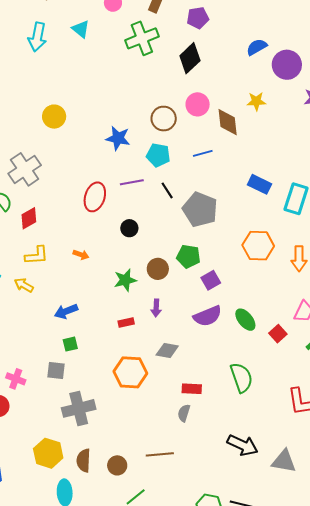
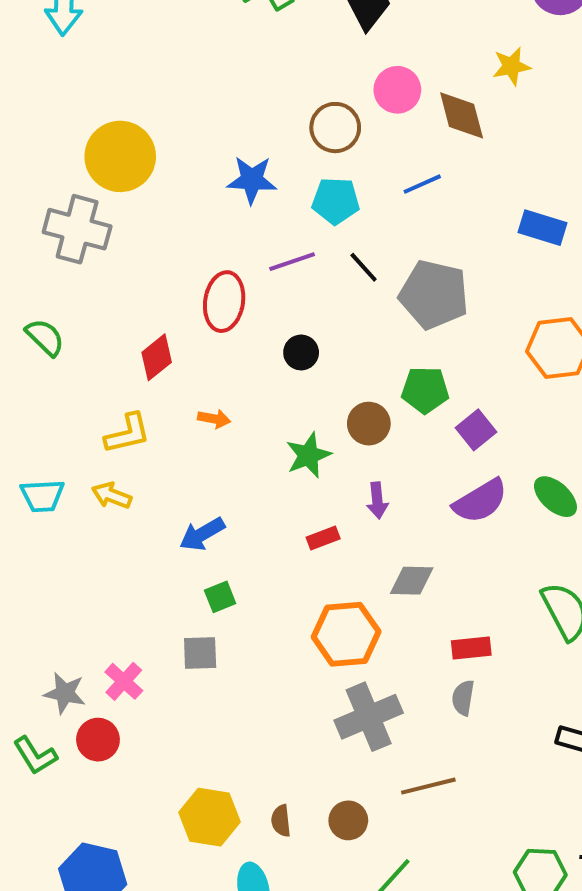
yellow circle: (54, 117) -> (120, 156), size x1.5
gray cross: (25, 169) -> (77, 229), moved, turned -32
red diamond: (29, 218) -> (157, 357), moved
pink cross: (16, 379) -> (124, 681), turned 30
gray cross: (79, 408) -> (369, 717), moved
brown semicircle: (84, 460) -> (281, 821), size x0.7

